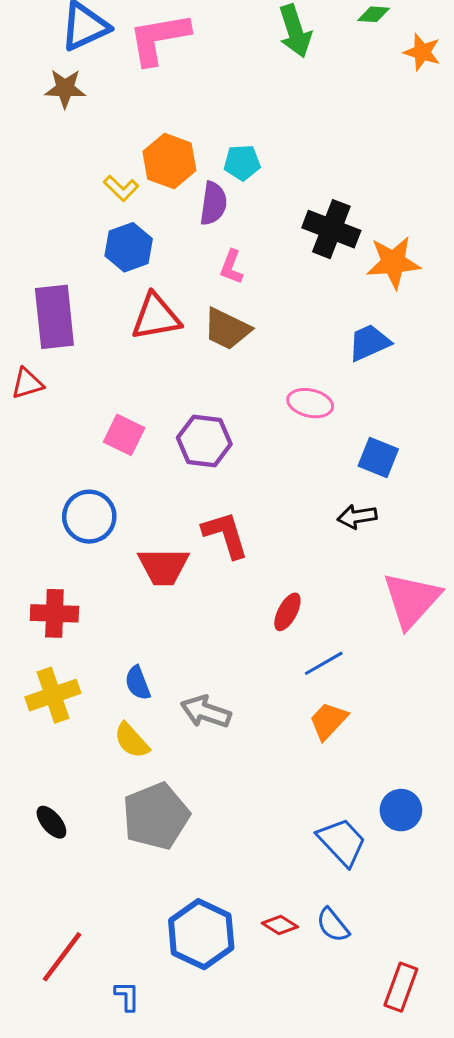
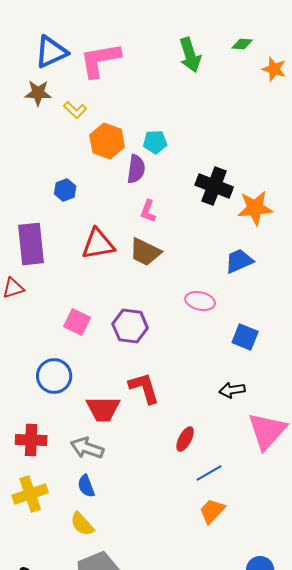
yellow L-shape: (121, 188) -> (75, 110), moved
blue hexagon: (129, 247) -> (65, 190), moved, size x0.7
black arrow: (357, 517) -> (232, 390), moved
gray arrow: (206, 712) -> (87, 448), moved

